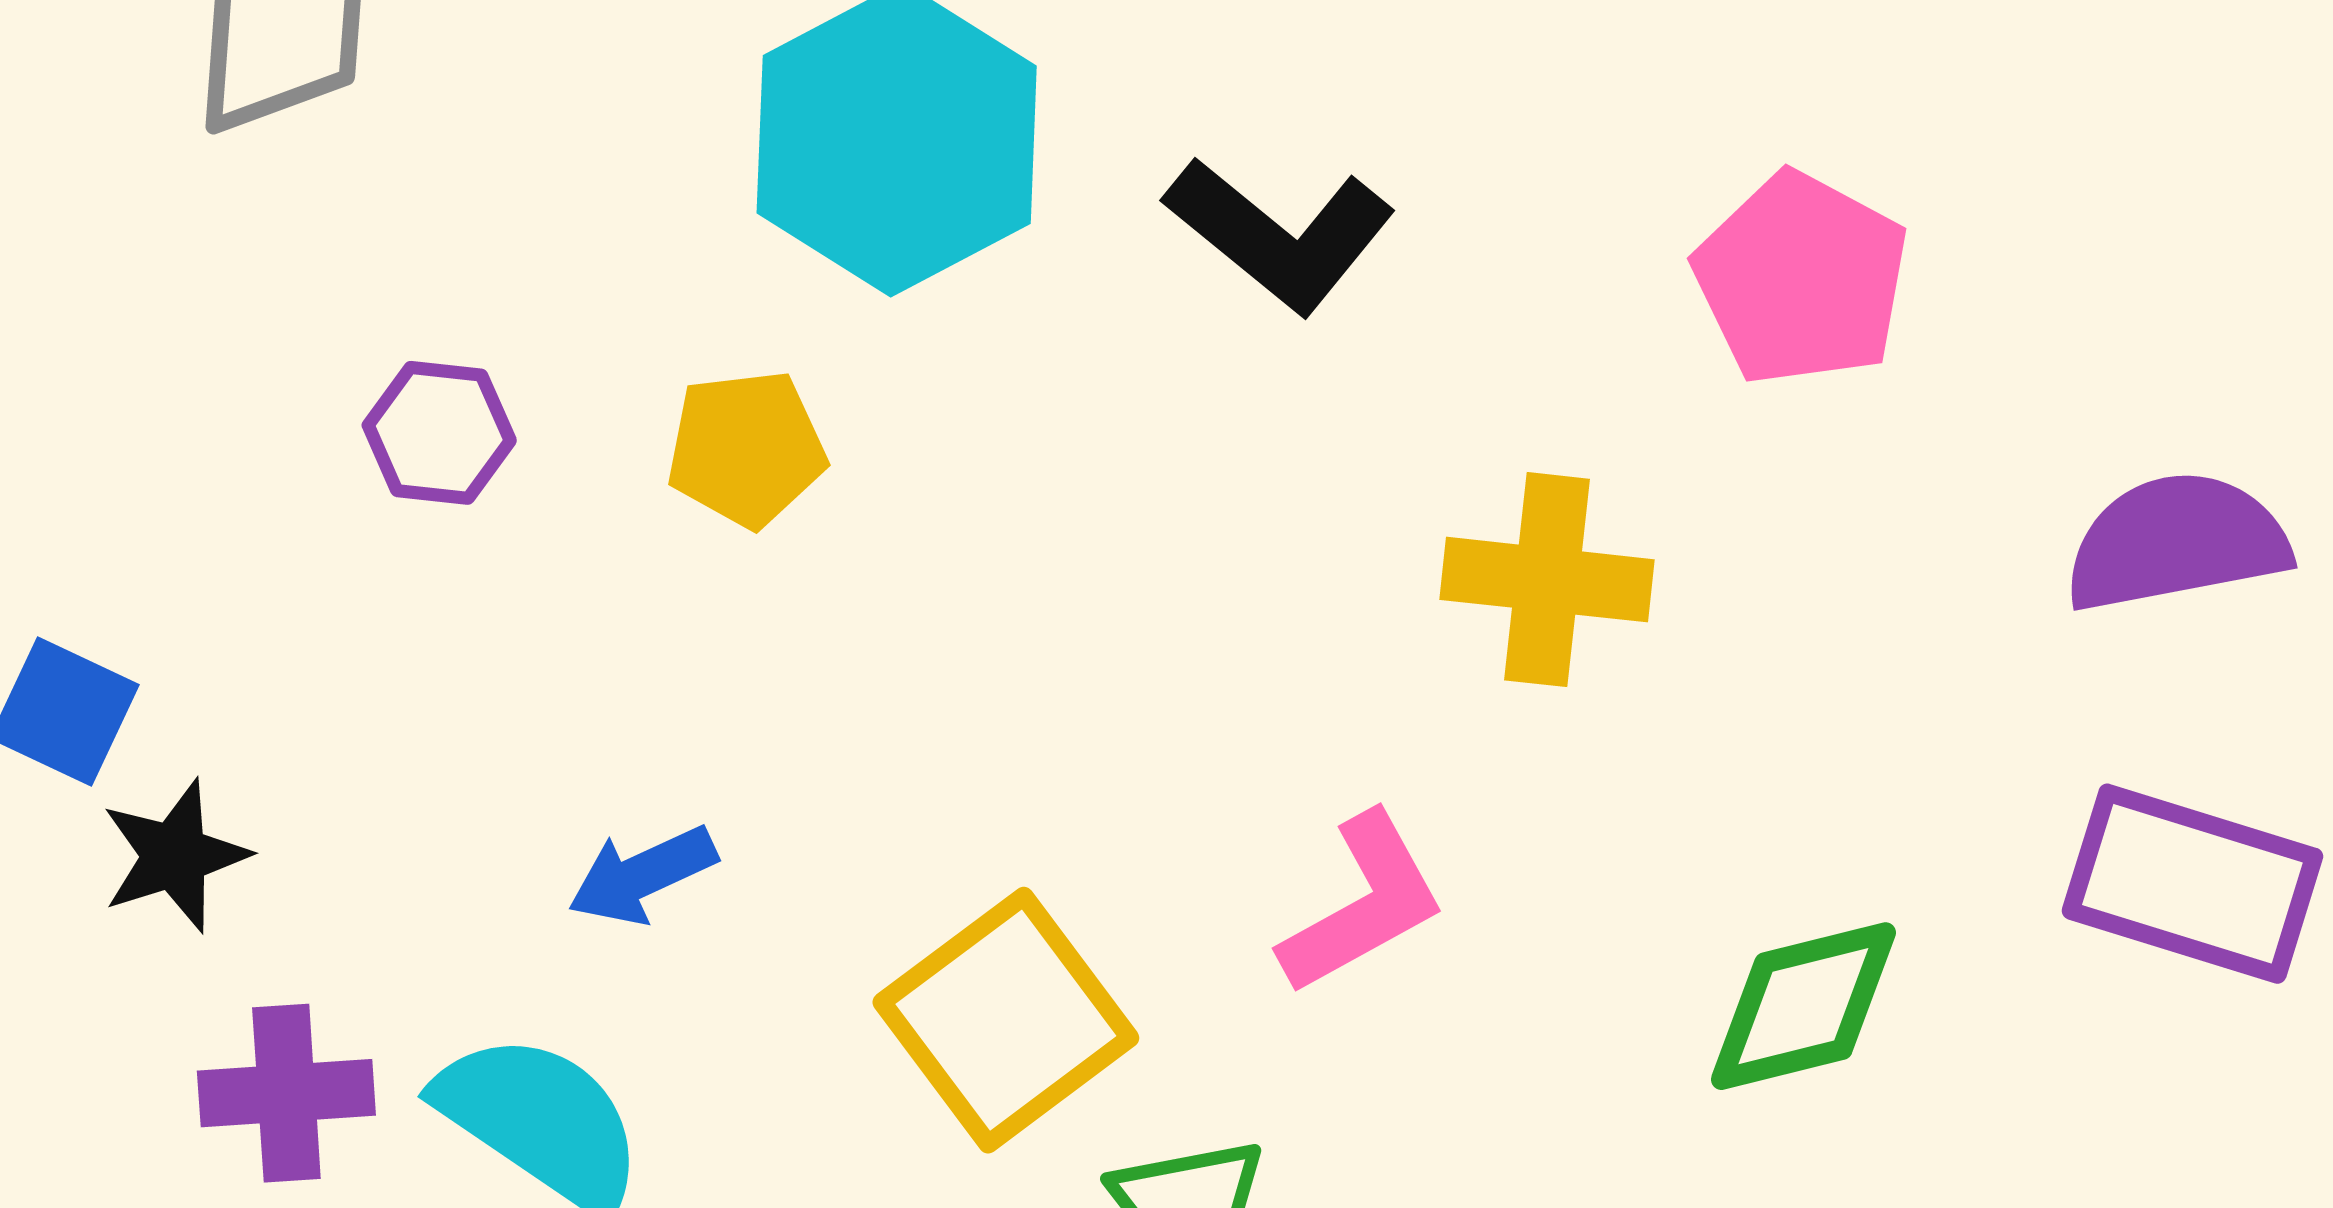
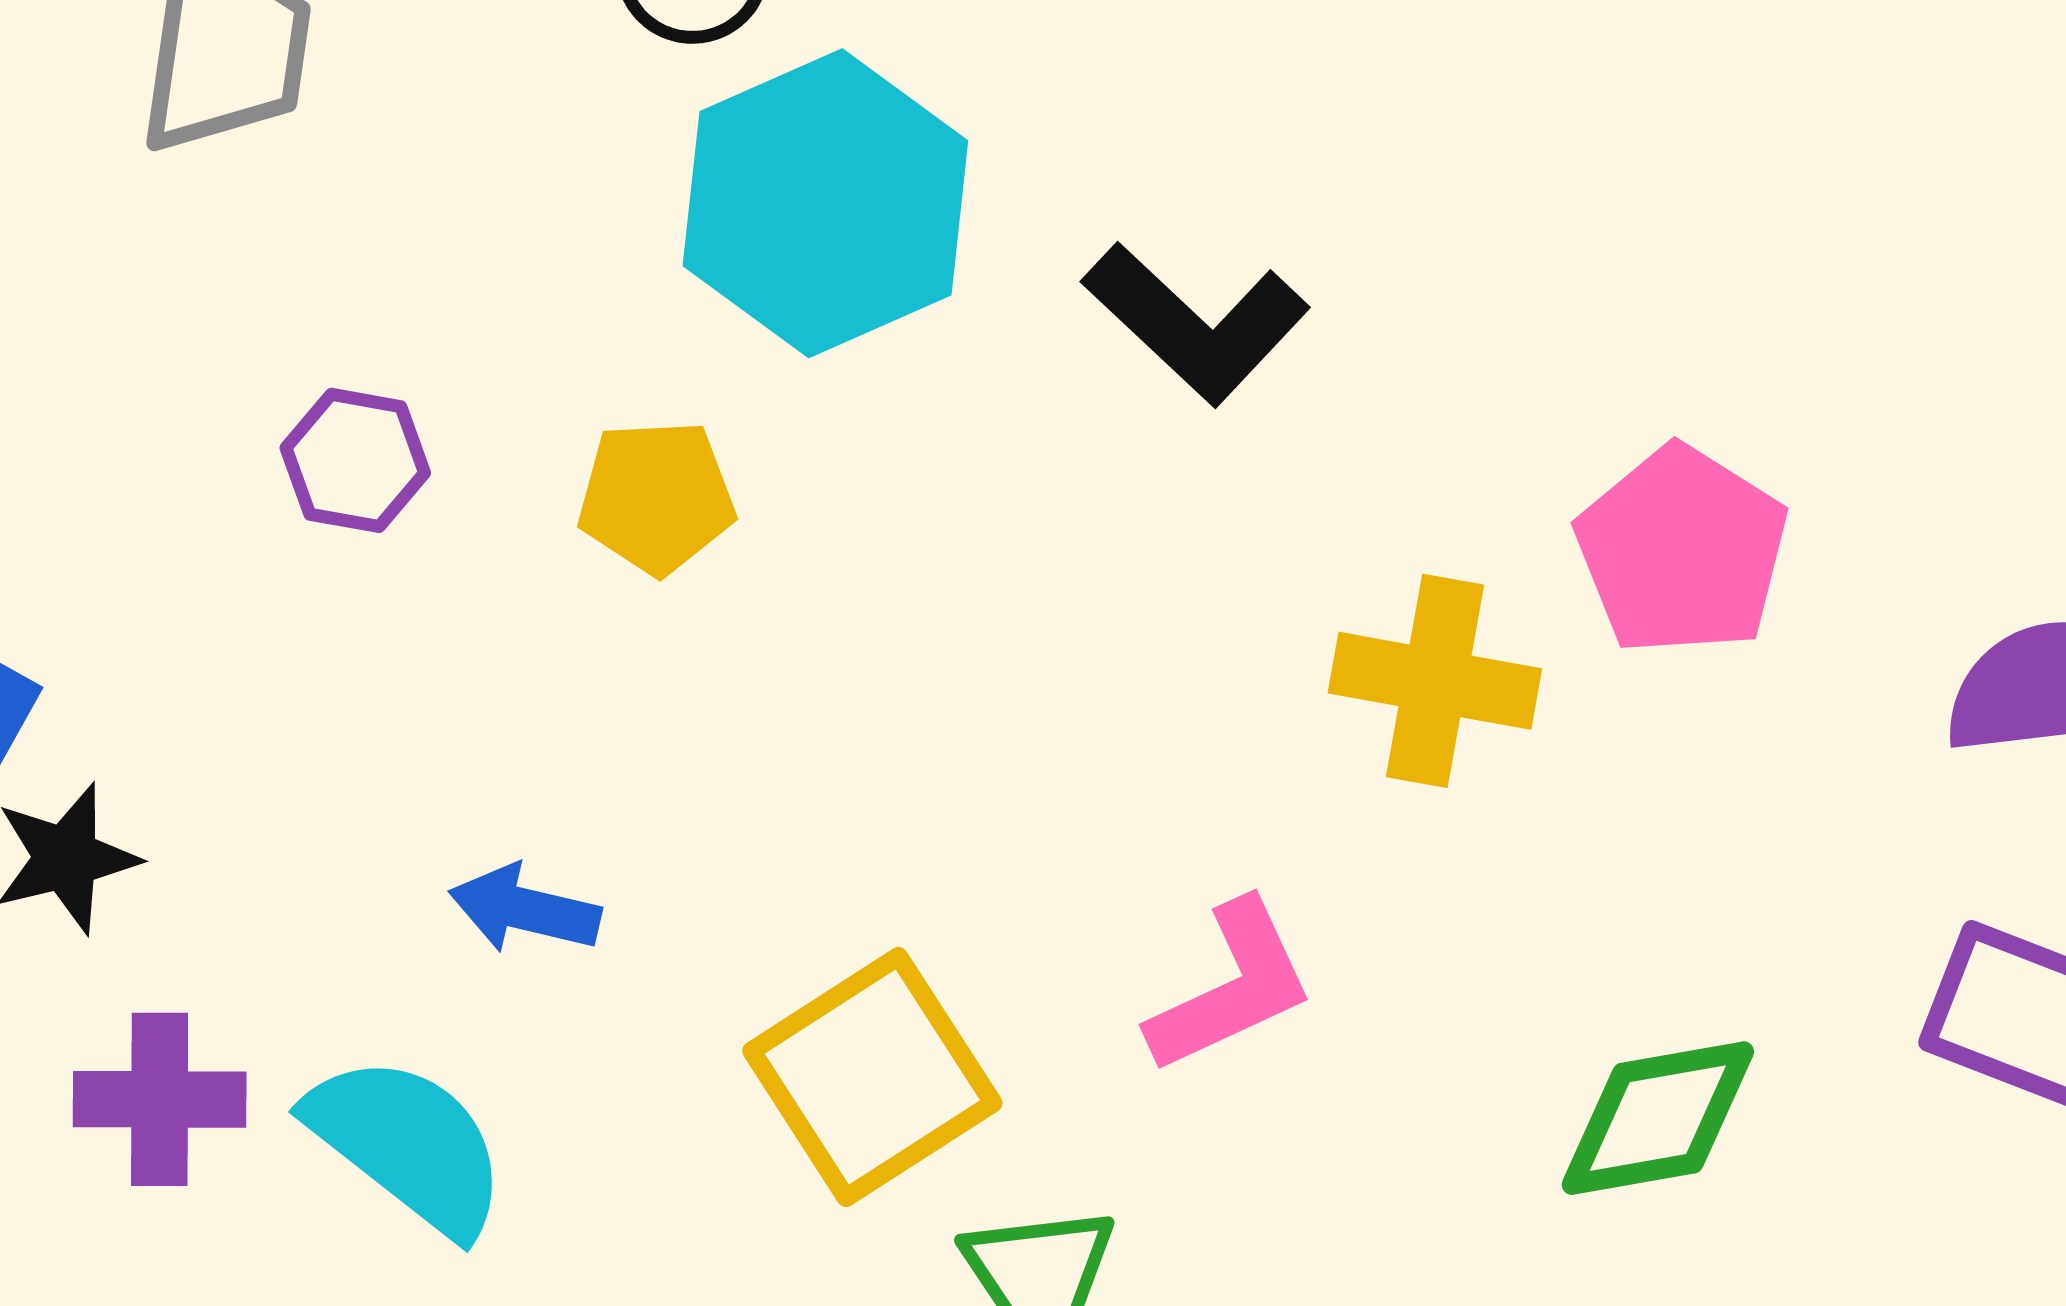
pink pentagon: (1801, 279) -> (1682, 551), moved
blue arrow: (642, 875) -> (525, 909), turned 34

